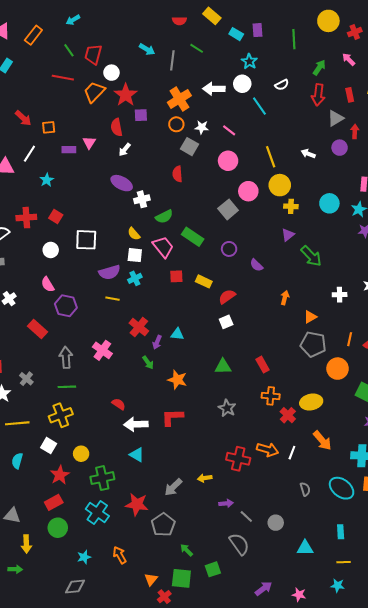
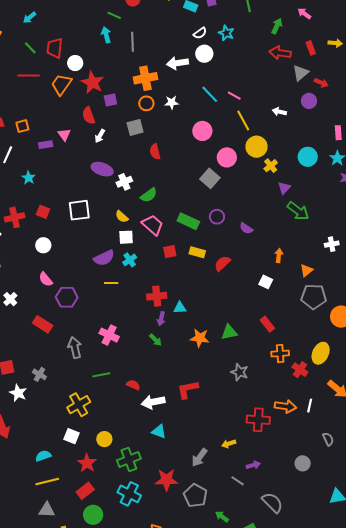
green line: (197, 48) -> (114, 15), moved
cyan arrow: (147, 49) -> (106, 35), turned -126
cyan star: (249, 61) -> (226, 33), moved
white semicircle: (282, 85) -> (200, 33), moved
red arrow: (318, 95) -> (280, 53), turned 100
orange cross: (179, 99) -> (145, 78), turned 30
cyan line: (259, 106) -> (210, 94), moved
pink line: (229, 130) -> (234, 96), moved
red arrow: (355, 131) -> (321, 83), turned 120
gray square: (190, 147) -> (135, 127), moved, turned -36
yellow cross: (291, 206) -> (271, 166), turned -32
purple triangle: (288, 235) -> (284, 188), moved
green rectangle: (193, 237) -> (188, 221), moved
white square: (86, 240) -> (79, 210), moved
white square: (226, 322) -> (266, 282), moved, turned -32
red cross: (139, 327) -> (157, 296), moved, turned -36
orange star: (177, 380) -> (200, 338), moved
green line: (67, 387) -> (101, 375), moved
yellow ellipse: (311, 402) -> (321, 353), turned -45
yellow line: (17, 423) -> (47, 482), moved
cyan semicircle: (17, 461) -> (43, 456), turned 63
gray line: (246, 517) -> (238, 481), moved
gray circle: (276, 523) -> (303, 463), moved

